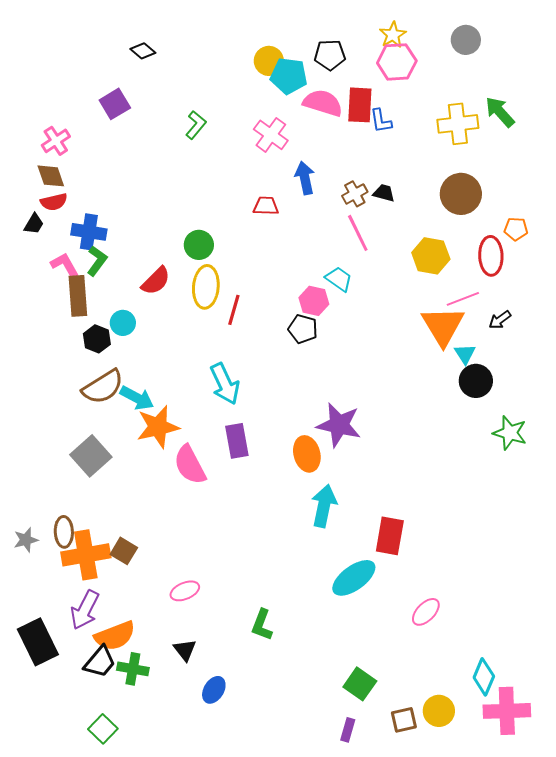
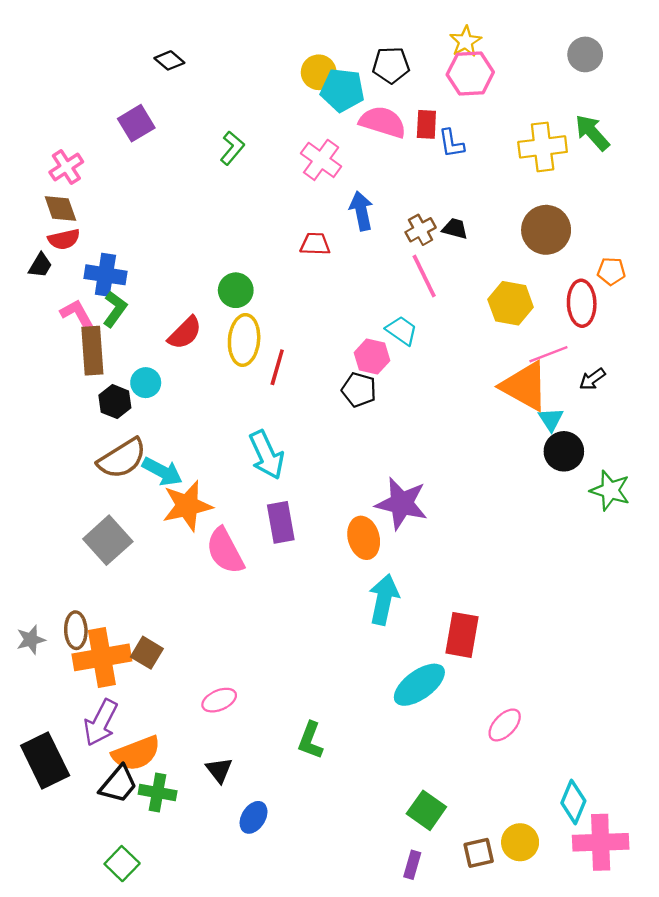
gray circle: (466, 40) -> (585, 54), moved
red rectangle: (360, 105) -> (426, 124), size x0.7
orange triangle: (443, 326) -> (525, 386), turned -30
green star: (510, 433) -> (610, 490), moved

